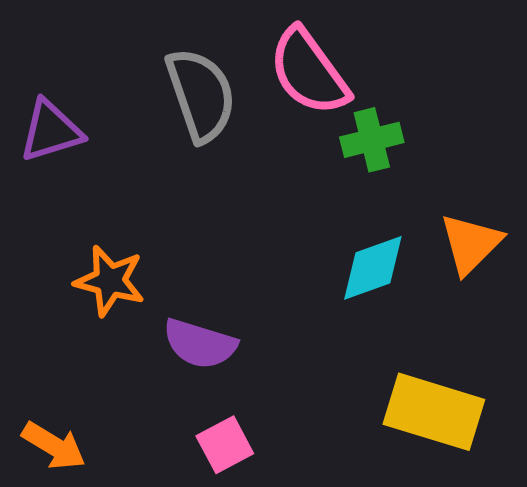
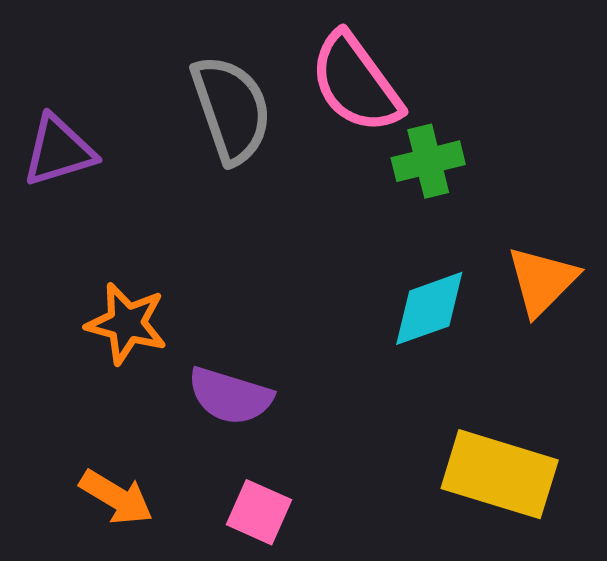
pink square: (225, 445) -> (259, 512), turned -38
orange arrow: (54, 446) -> (116, 497), moved

